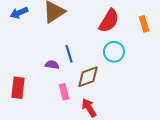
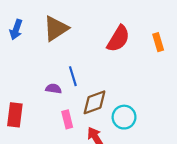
blue arrow: (19, 13) -> (16, 30), turned -48
cyan circle: (114, 52) -> (124, 117), moved

